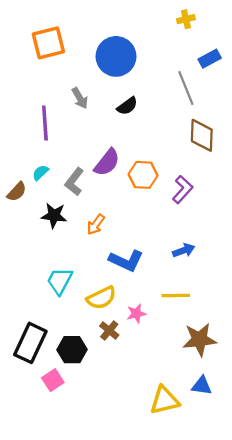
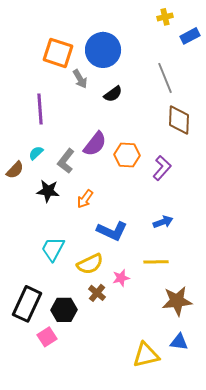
orange square: (48, 43) -> (58, 53), moved, turned 32
blue rectangle: (210, 59) -> (190, 36), moved
gray arrow: (80, 98) -> (80, 79), moved

